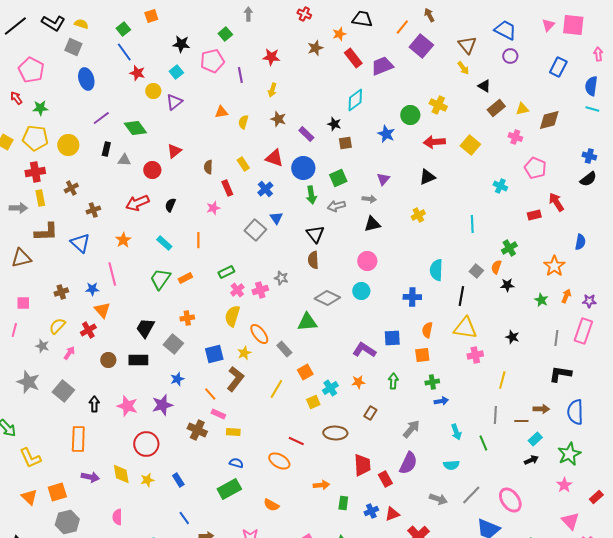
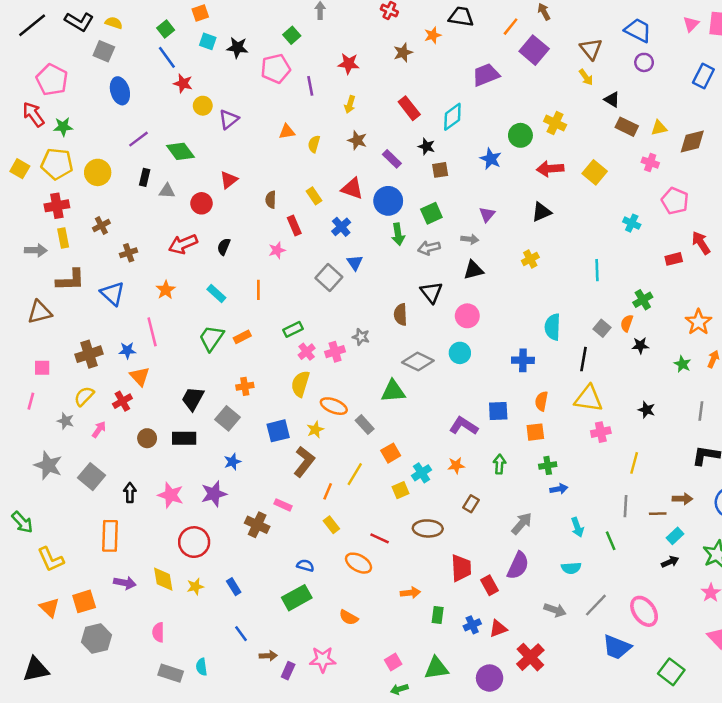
red rectangle: (353, 58) -> (409, 108), moved
cyan square: (176, 72) -> (208, 41), moved, turned -32
red arrow: (16, 98) -> (33, 114), size x1.5
brown rectangle: (496, 108) -> (627, 127), turned 66
black triangle: (315, 234) -> (431, 292), moved
brown cross: (61, 292) -> (89, 354), size x1.5
orange ellipse: (259, 334) -> (334, 406), turned -30
orange line: (210, 394) -> (328, 491), moved, turned 64
yellow rectangle: (233, 432) -> (331, 525), moved, turned 48

